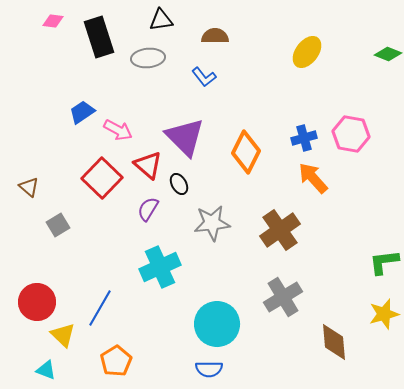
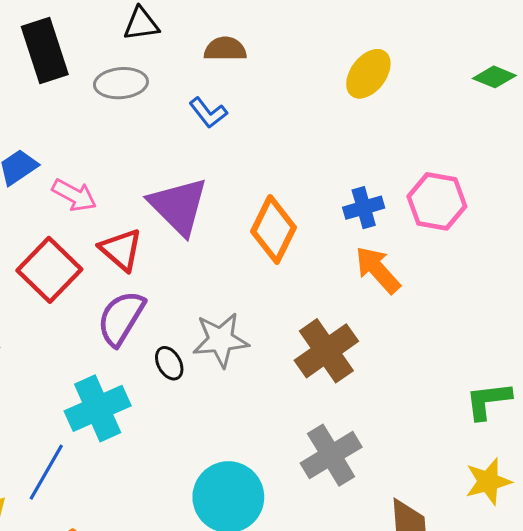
black ellipse: (179, 184) -> (169, 363), moved
purple semicircle: (148, 209) -> (121, 318), size x1.5
cyan cross: (160, 267) -> (98, 408), moved

